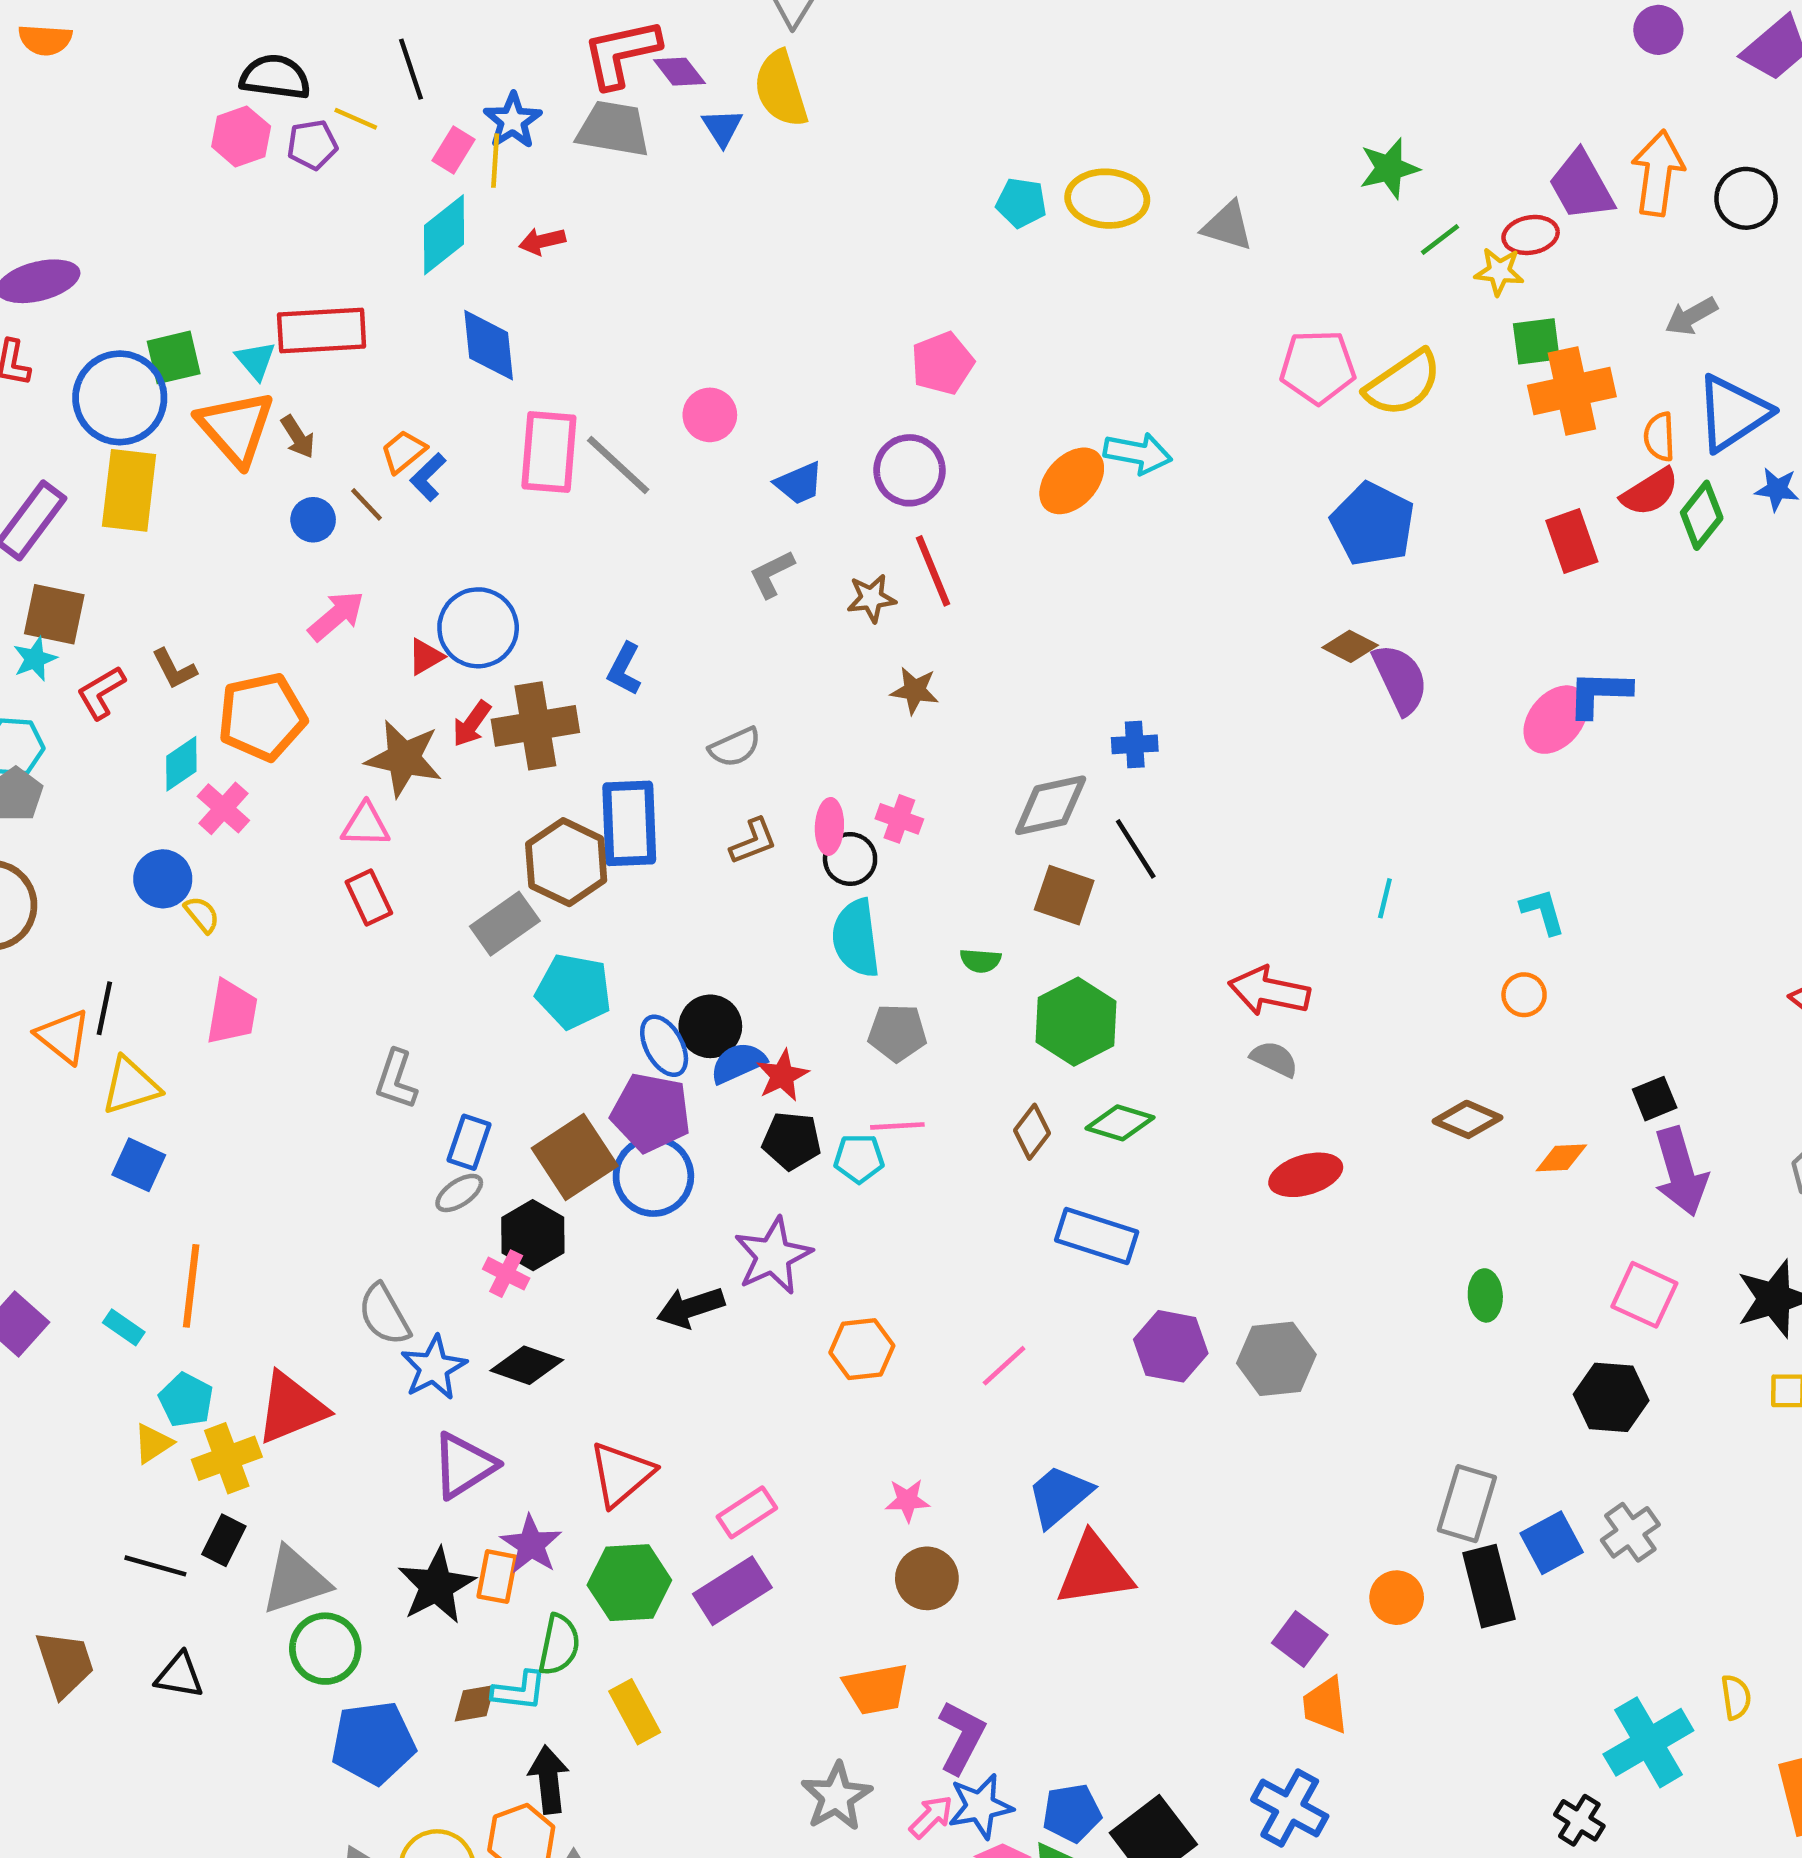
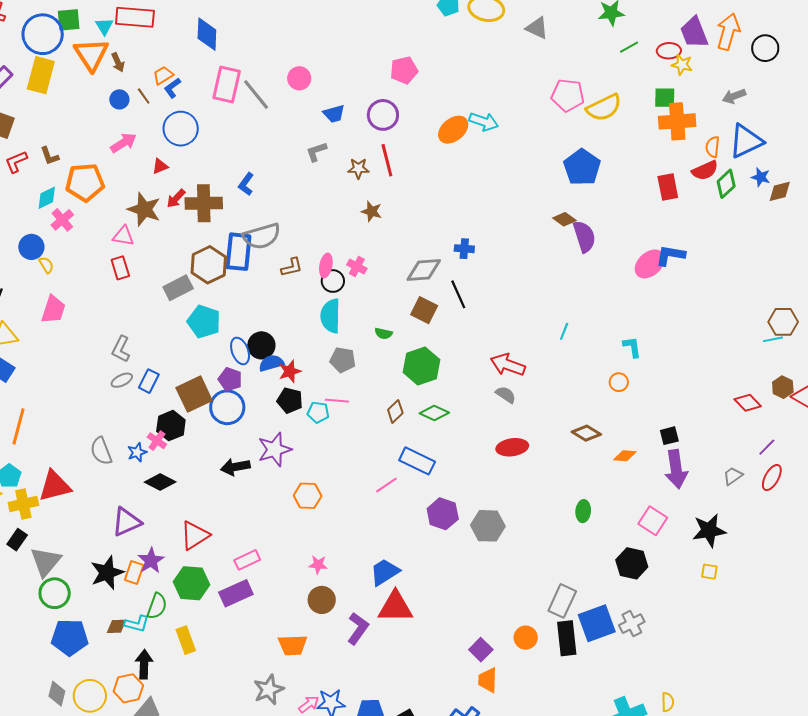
yellow star: (1499, 271) -> (682, 65), moved
blue circle: (478, 628) -> (181, 129), moved
gray semicircle: (735, 747) -> (262, 236), moved, size x1.6
purple pentagon: (651, 1113) -> (230, 379), size x0.7
gray ellipse: (459, 1193) -> (122, 380), moved
pink line: (1004, 1366) -> (386, 485), moved
blue star: (434, 1368) -> (137, 452), moved, size x0.7
blue square: (1552, 1543) -> (597, 623), size x1.4
gray triangle: (295, 1580) -> (46, 562), turned -40
purple L-shape: (962, 1737) -> (358, 628), moved

